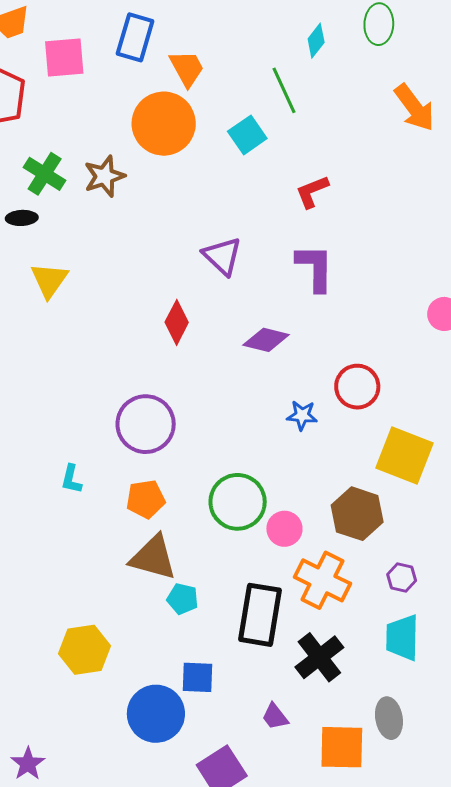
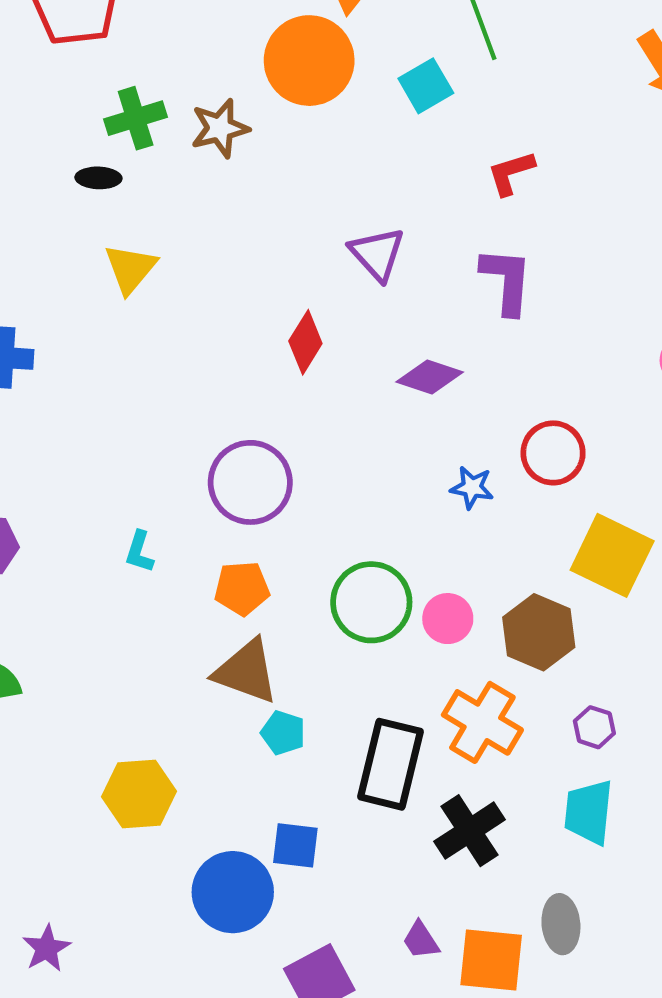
green cross: (45, 174) -> (136, 118), turned 36
pink circle: (284, 529) -> (448, 619), moved
purple trapezoid: (275, 717) -> (421, 940), moved

